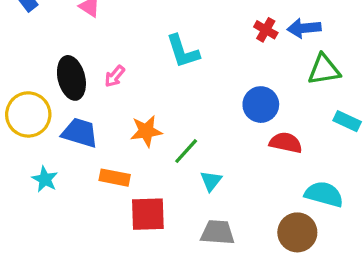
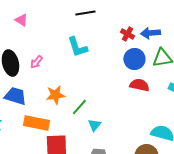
blue circle: (261, 105) -> (134, 59), moved
red semicircle: (286, 143) -> (139, 85), moved
orange rectangle: (115, 178) -> (36, 123), size x1.4

